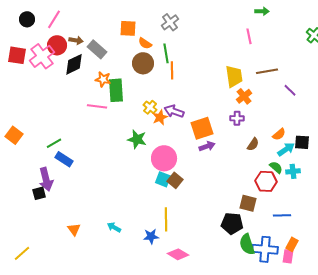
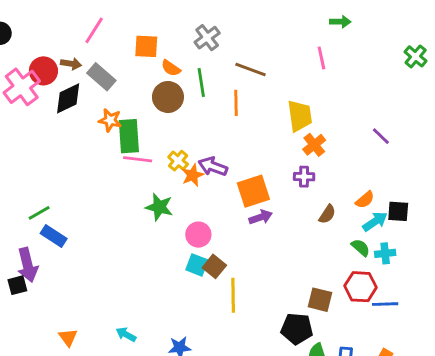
pink line: (54, 19) -> (94, 30), moved
orange line: (172, 70) -> (236, 103), moved
brown line: (267, 71) -> (250, 69), moved, turned 30
pink line: (97, 106) -> (138, 159), moved
pink circle: (164, 158) -> (198, 235), size x0.7
red hexagon: (266, 181) -> (361, 287), moved
blue line: (282, 215) -> (385, 304), moved
yellow line: (166, 219) -> (233, 295), moved

